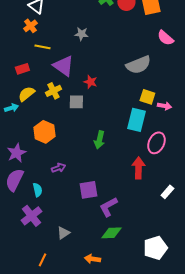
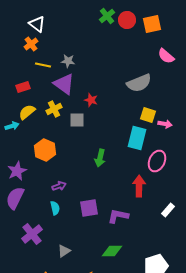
gray star: (81, 34) -> (68, 61), moved
cyan semicircle: (37, 190) -> (55, 208), moved
purple L-shape: (108, 207) -> (118, 216), moved, turned 40

